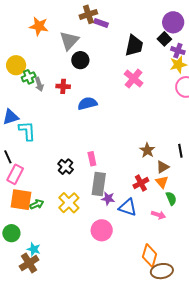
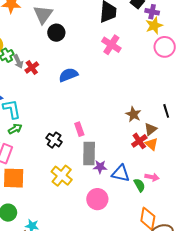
red cross: (63, 86) -> (32, 67), moved, turned -32
red cross: (141, 183) -> (139, 141), moved
green semicircle: (171, 198) -> (139, 185), moved
green arrow: (37, 204) -> (15, 129), moved

